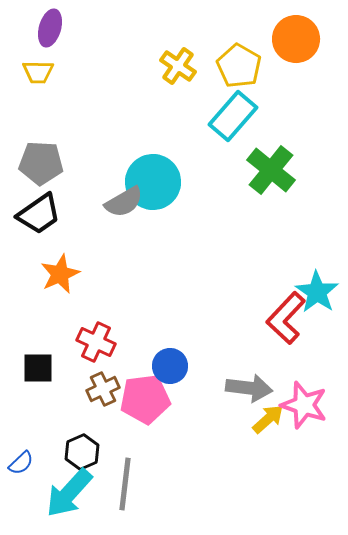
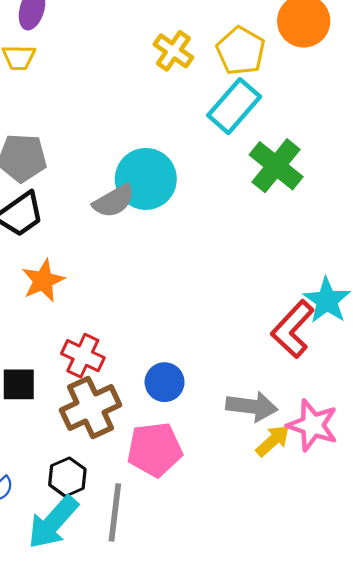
brown cross: (103, 389) -> (91, 408), size x1.6
pink pentagon: (145, 399) -> (155, 449), moved

